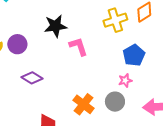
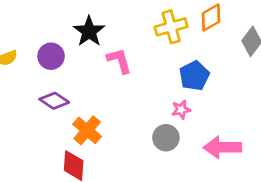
black star: (55, 26) -> (89, 31), turned -30
purple circle: (17, 44) -> (51, 56), moved
orange cross: (84, 104) -> (87, 130), moved

